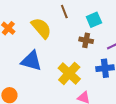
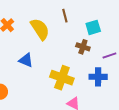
blue triangle: (31, 61) -> (26, 60), size x0.7
yellow cross: (69, 73) -> (62, 78), turned -30

